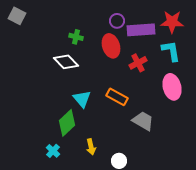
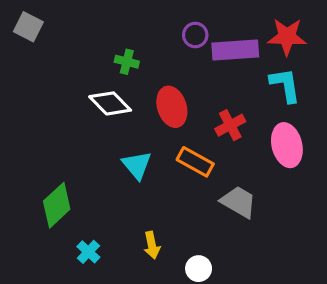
red ellipse: (111, 46) -> (172, 107), moved
red cross: (138, 63) -> (230, 125), moved
green diamond: (67, 123) -> (57, 205), moved

